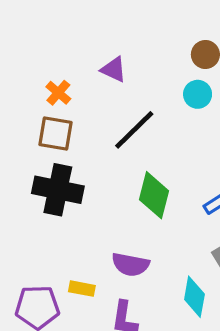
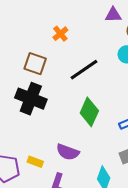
purple triangle: (114, 69) -> (113, 15), moved, turned -36
orange cross: (58, 93) -> (60, 34), moved

